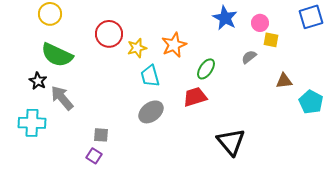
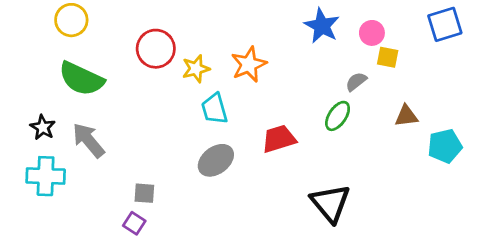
green ellipse: (206, 69) -> (338, 116), moved
black star: (38, 81) -> (43, 127), moved
cyan pentagon: (311, 102) -> (445, 146), turned 30

